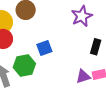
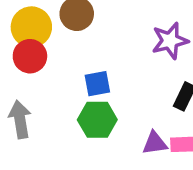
green hexagon: (24, 66) -> (97, 120), moved

